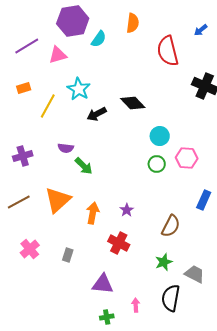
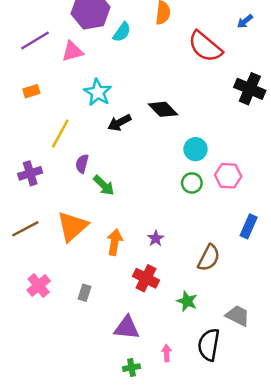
red semicircle: (168, 51) -> (205, 47), turned -36
yellow line: (48, 106) -> (60, 133), moved
purple semicircle: (66, 148) -> (82, 164), turned 98
green star: (164, 262) -> (187, 301), moved, turned -30

